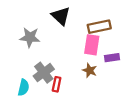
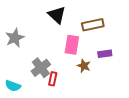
gray star: (30, 37) -> (15, 38), moved, turned -30
pink rectangle: (92, 45) -> (72, 45), moved
cyan semicircle: (23, 87) -> (13, 86), moved, turned 98

